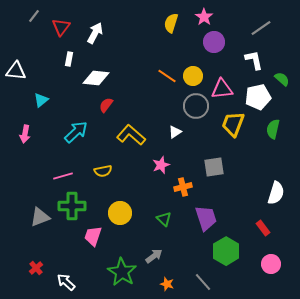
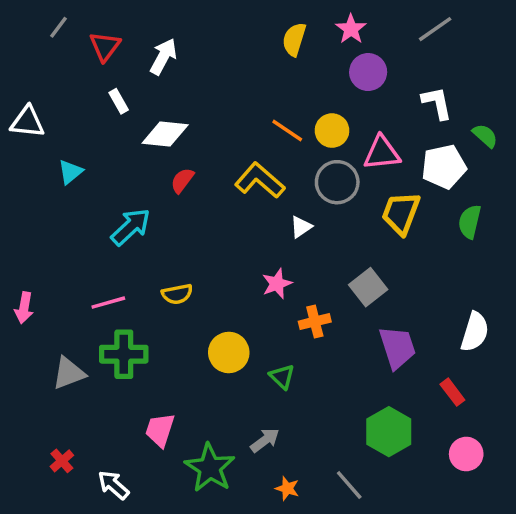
gray line: (261, 28) -> (435, 29), moved
white rectangle: (69, 59) -> (119, 101), turned -40
pink arrow: (25, 134) -> (24, 308), moved
yellow L-shape: (131, 135) -> (260, 180), moved
gray square: (214, 167) -> (368, 287), turned -30
yellow circle: (120, 213) -> (229, 352), moved
purple trapezoid: (206, 218) -> (397, 347), moved
pink trapezoid: (93, 236) -> (160, 430), moved

